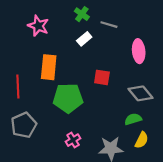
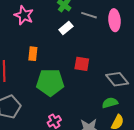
pink ellipse: (139, 51) -> (114, 20), moved
orange rectangle: (49, 67) -> (33, 54), size x0.6

